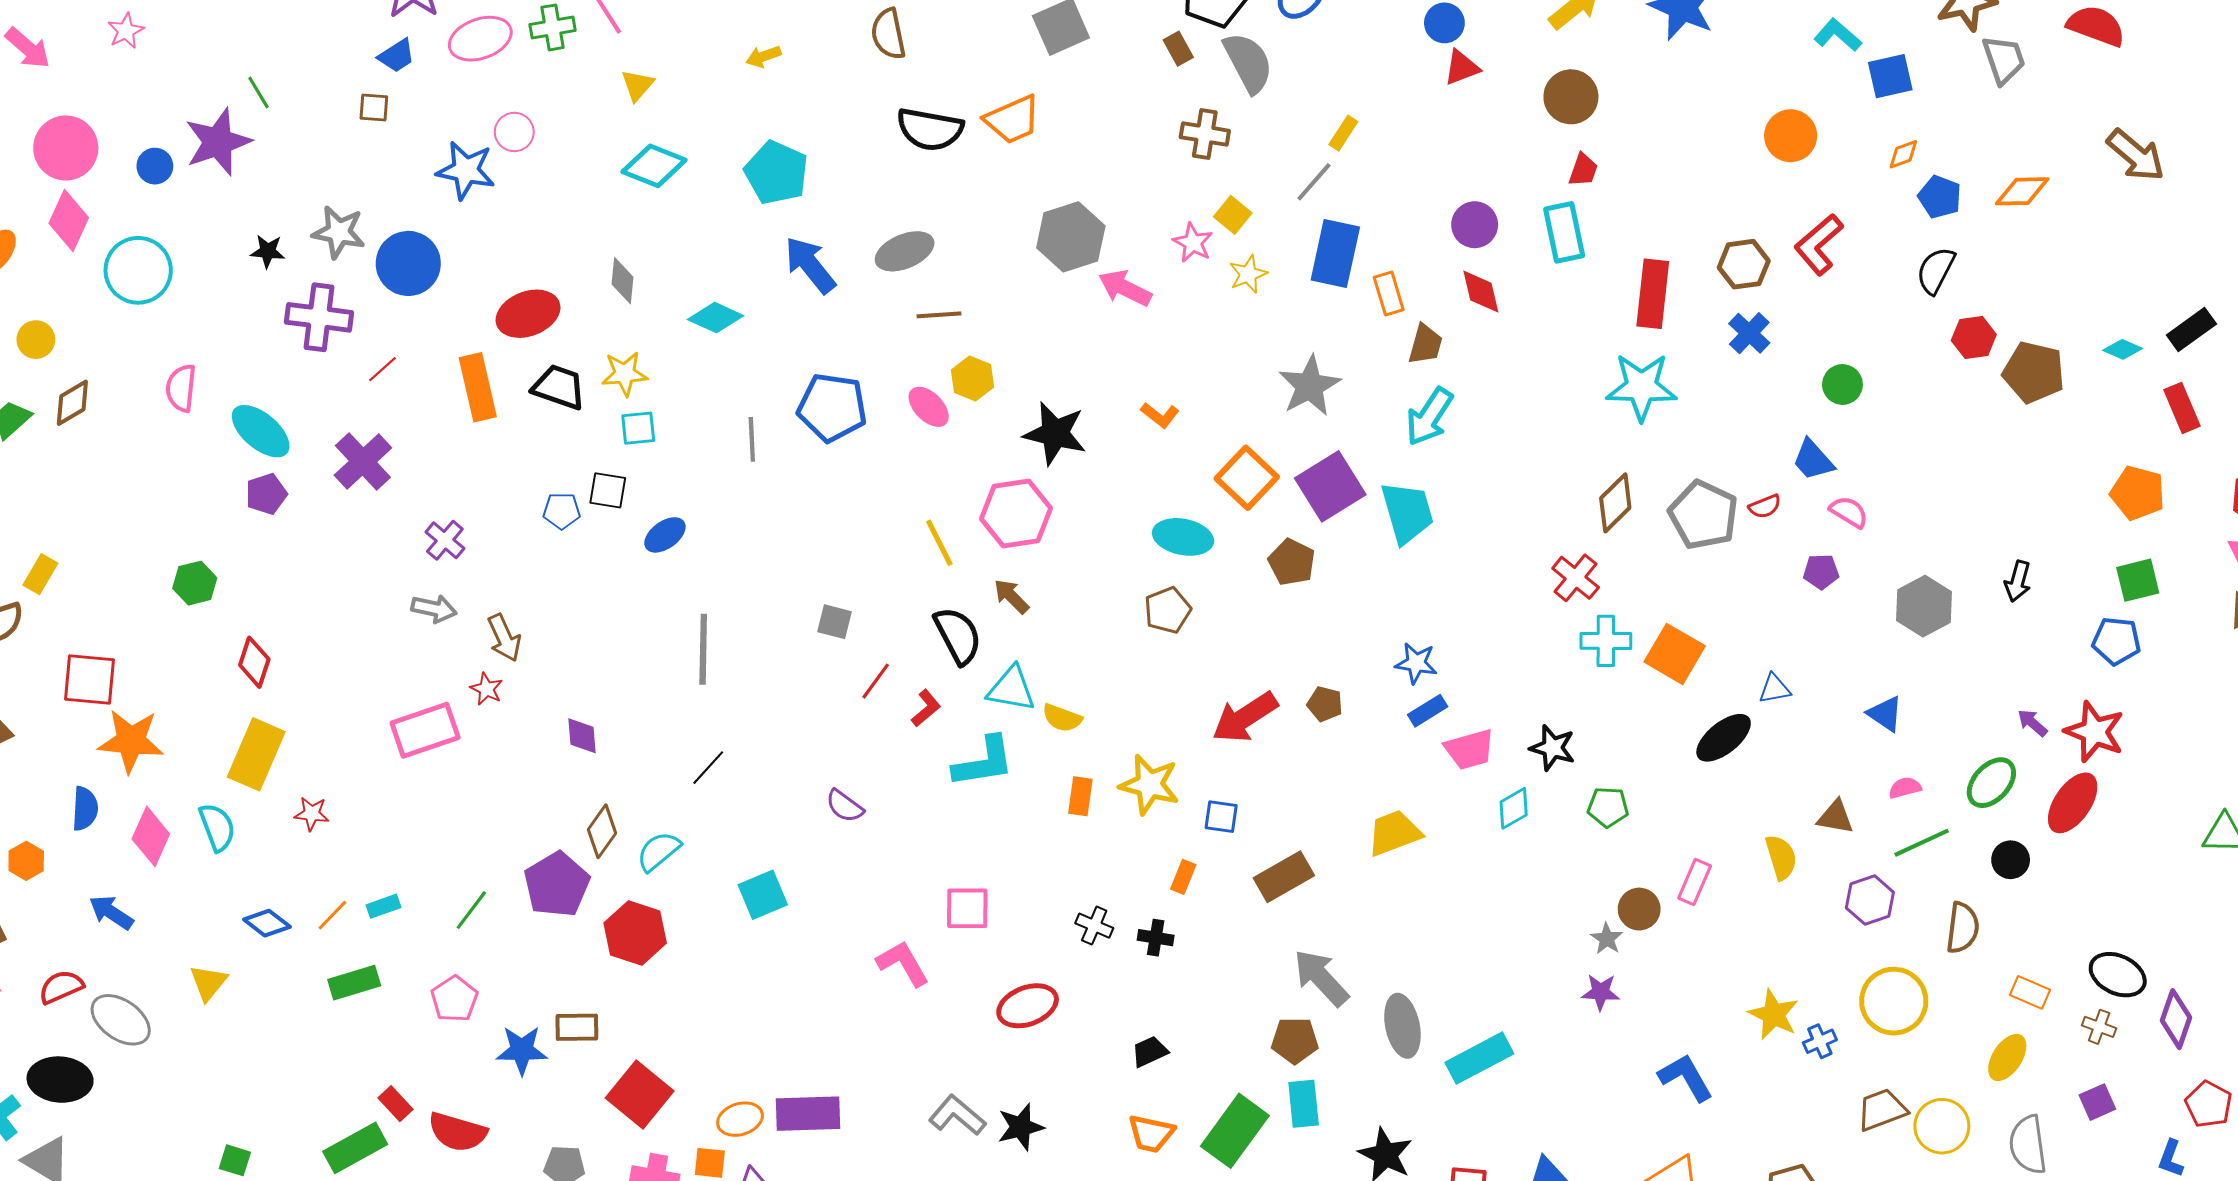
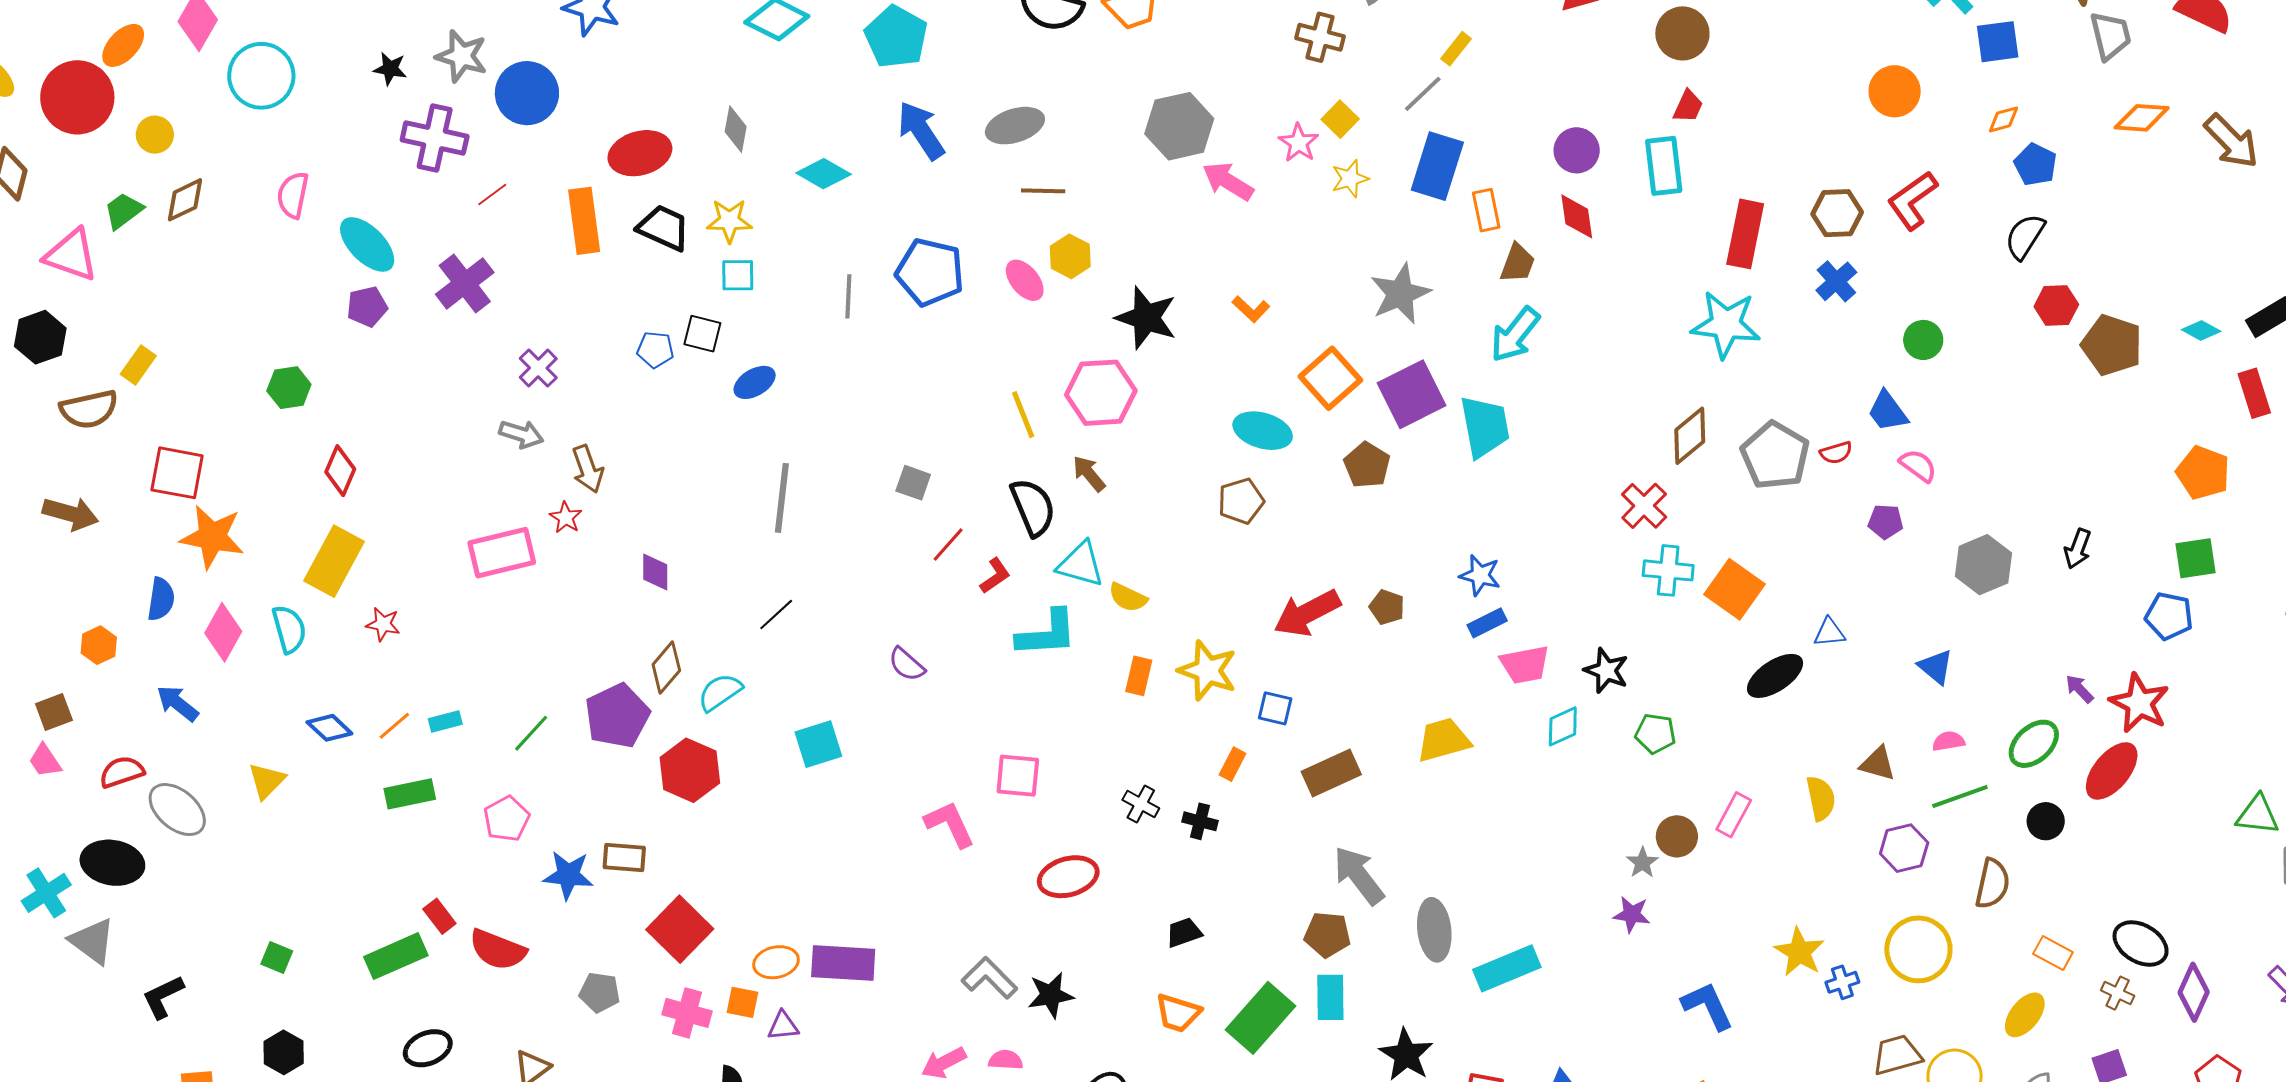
orange diamond: (2022, 191) -> (2142, 118), moved

